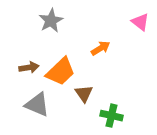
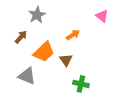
brown arrow: (29, 67) -> (21, 37), moved, turned -40
brown triangle: (84, 94) -> (66, 60), moved

